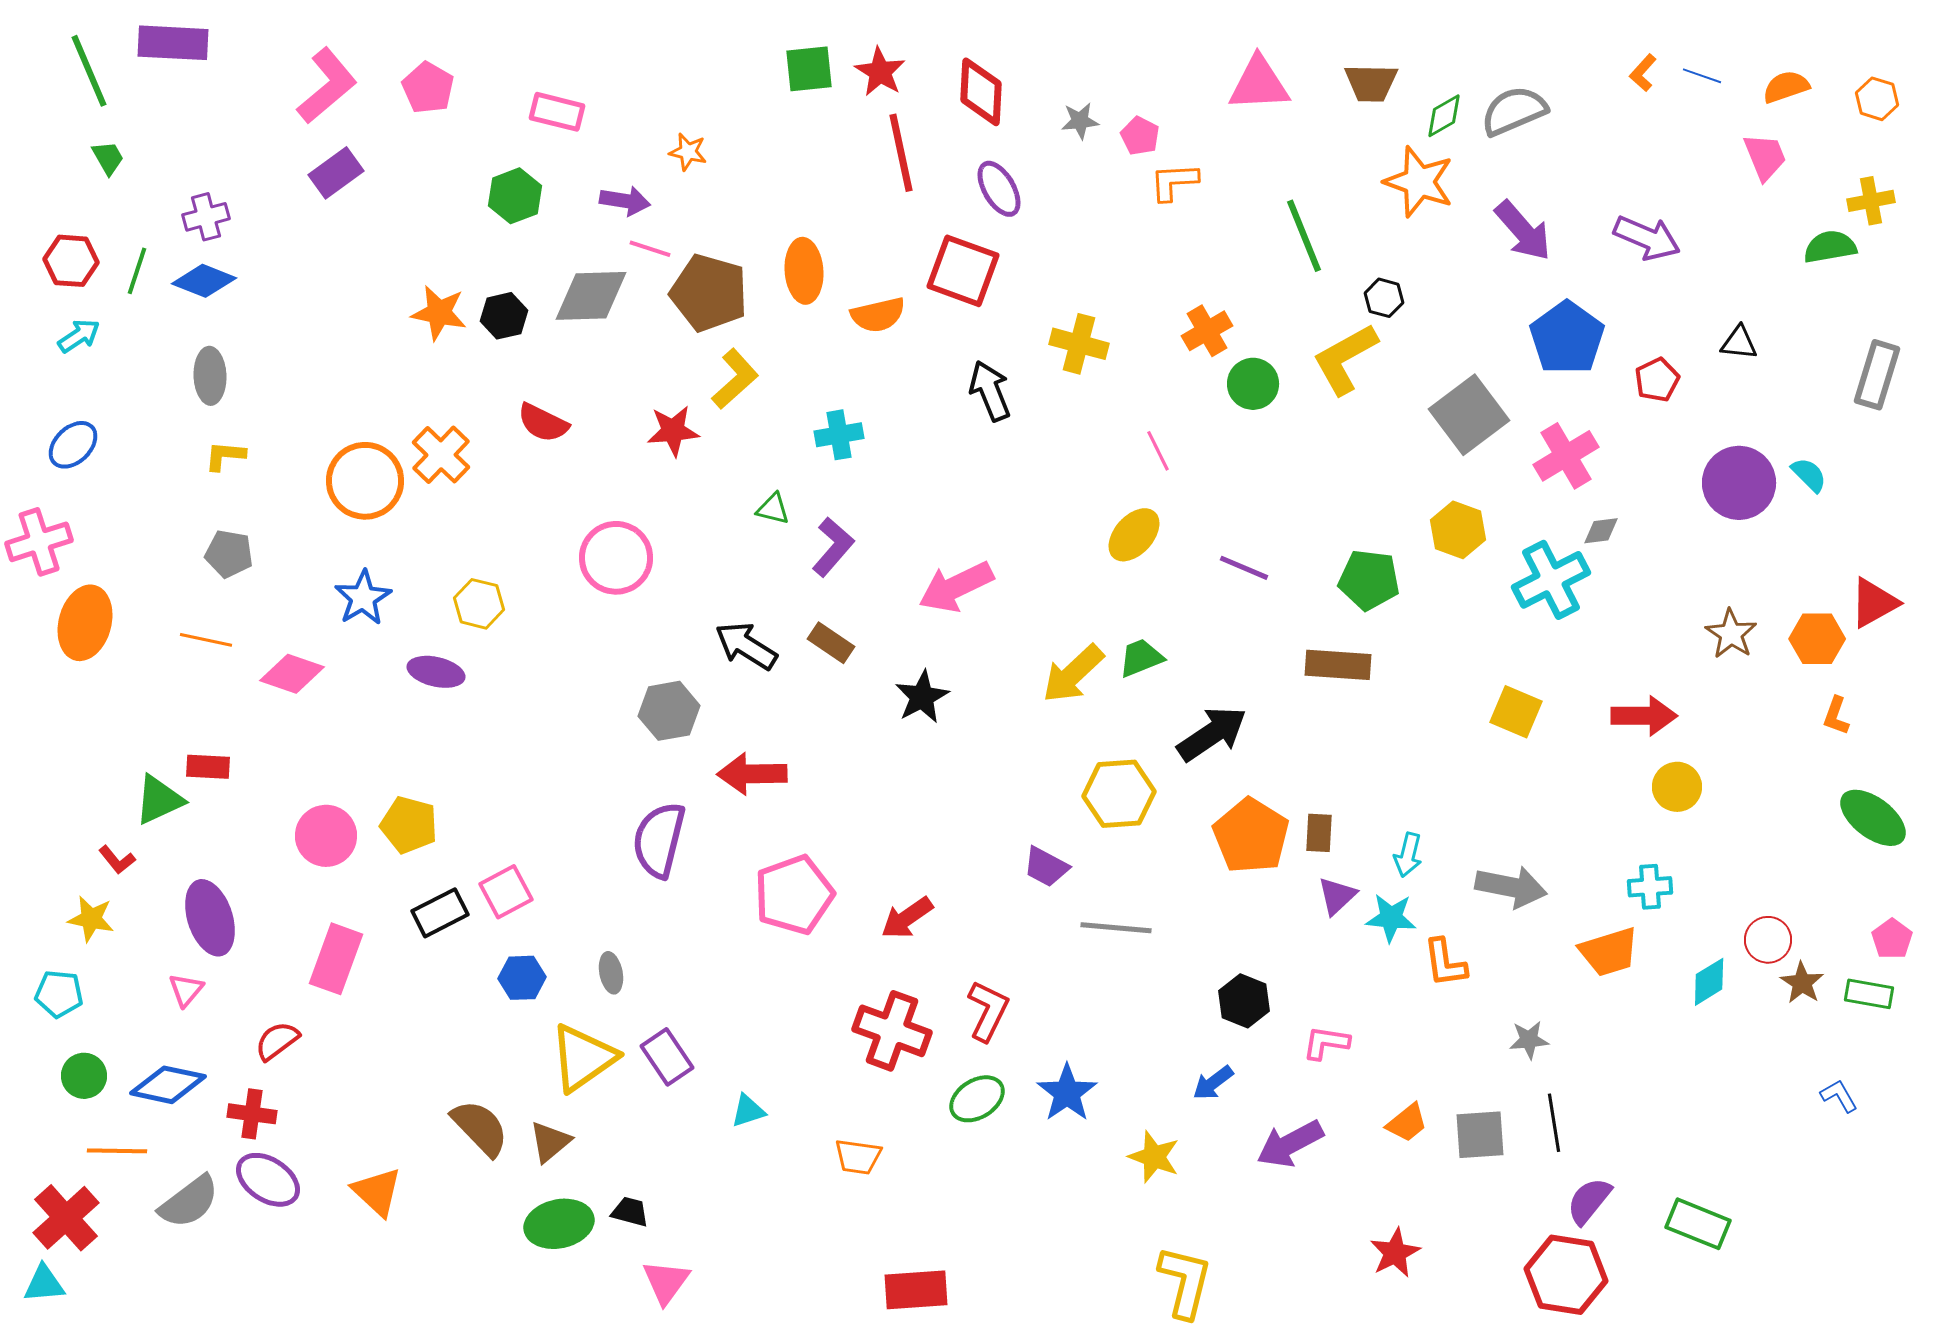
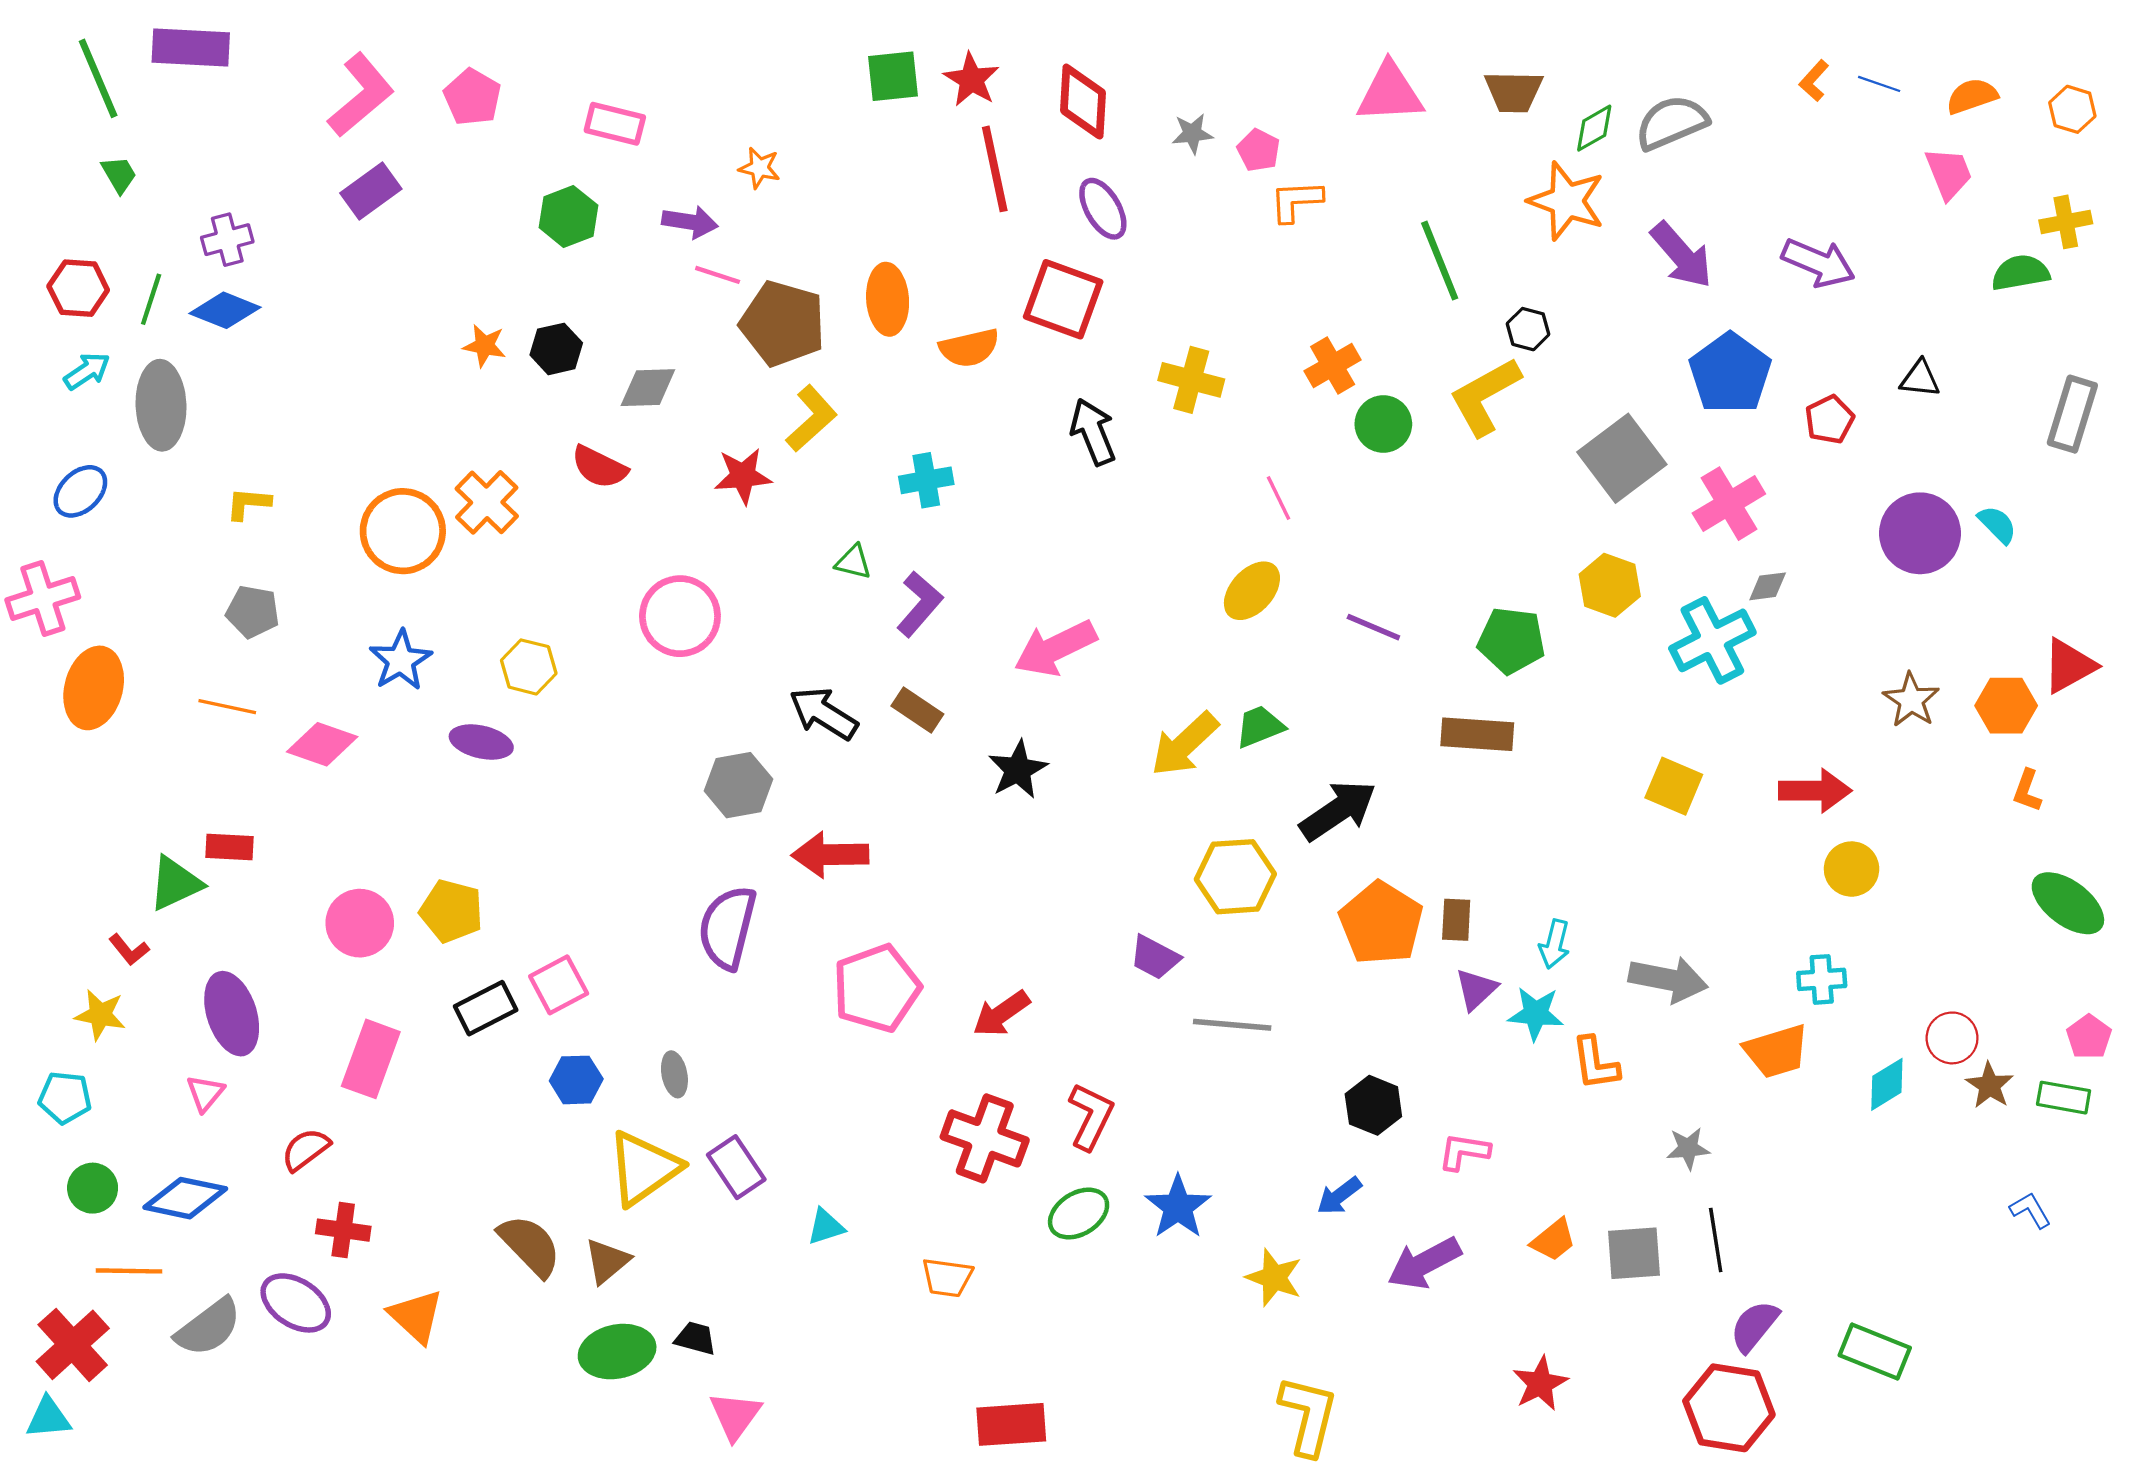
gray diamond: (591, 296) -> (648, 388), moved, size x0.7
orange star: (439, 313) -> (485, 346), size x0.7
gray ellipse: (210, 376) -> (161, 405), moved, size x1.4
red cross: (252, 1114) -> (343, 1230), moved

